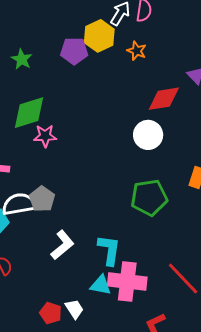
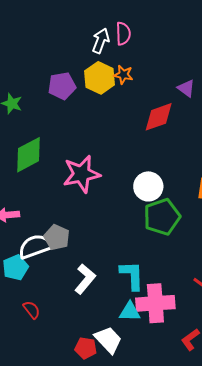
yellow hexagon: (99, 36) -> (100, 78), moved
white circle: (148, 135) -> (148, 186), moved
pink star: (45, 136) -> (82, 174), moved, size x1.6
white trapezoid: (74, 309) -> (108, 340), size x1.4

